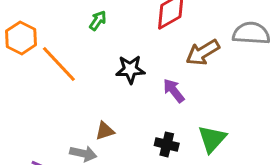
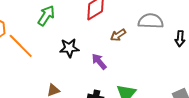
green arrow: (98, 21) -> (46, 16), size x1.5
brown arrow: (203, 52) -> (118, 35), size x0.7

